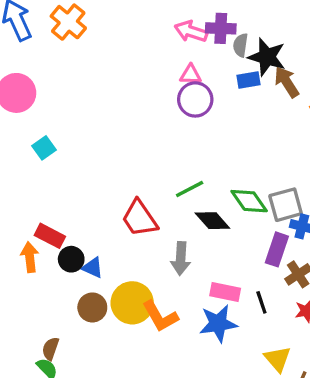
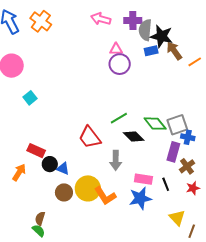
pink arrow: (191, 31) -> (101, 19), moved
gray semicircle: (241, 45) -> (145, 30), size x1.5
orange arrow: (30, 257) -> (19, 172), moved, turned 42

